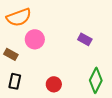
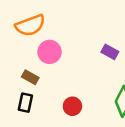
brown rectangle: (11, 54) -> (30, 77), moved

